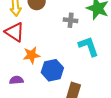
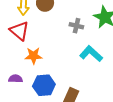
cyan L-shape: (88, 46) -> (91, 54), turned -35
blue hexagon: (52, 70) -> (44, 85), moved

